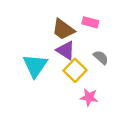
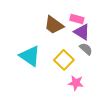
purple triangle: (66, 50) -> (82, 32), moved
cyan triangle: (35, 66) -> (30, 56), turned -30

